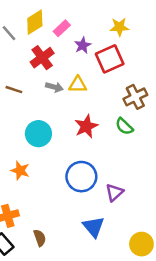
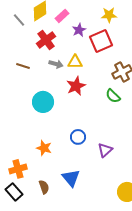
red star: (86, 126) -> (76, 86), moved
orange star: (20, 170) -> (44, 148), moved
blue circle: (81, 177) -> (78, 137), size x0.6
blue triangle: (94, 227) -> (71, 178), moved

